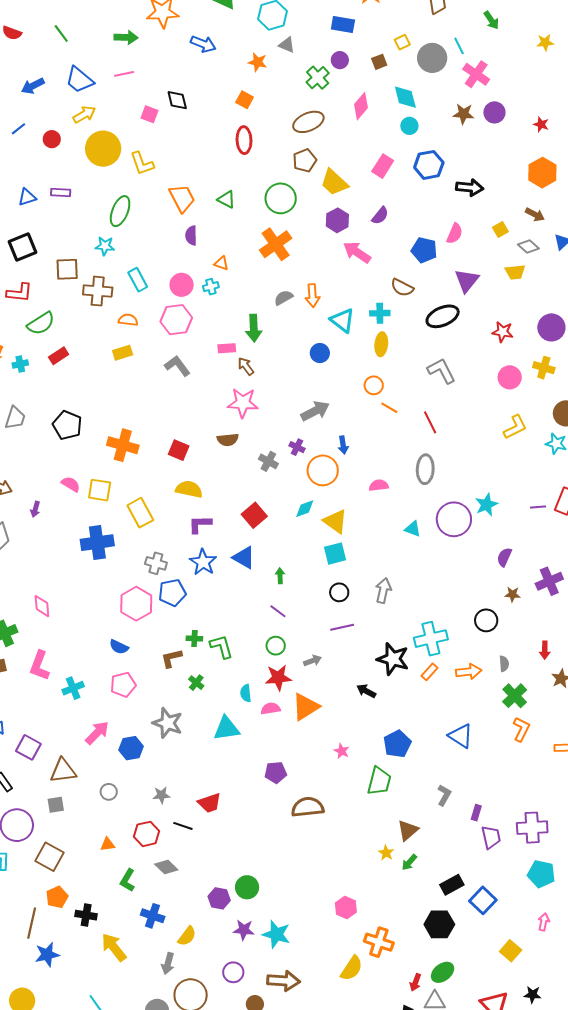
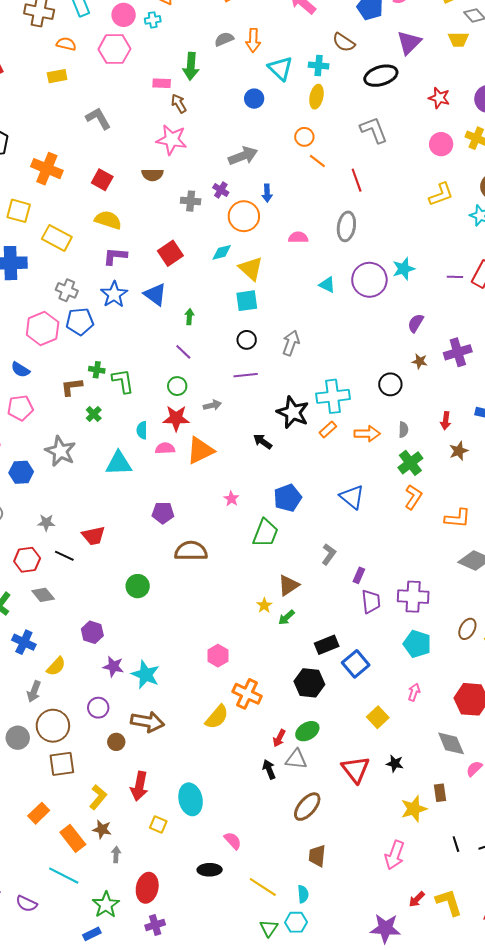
gray L-shape: (177, 366) -> (98, 118), moved
gray cross: (268, 461) -> (191, 201), turned -30
yellow rectangle: (140, 513) -> (57, 238), turned -40
green circle: (247, 887) -> (138, 586), moved

